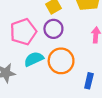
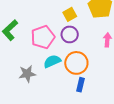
blue rectangle: (89, 81) -> (81, 85), moved

